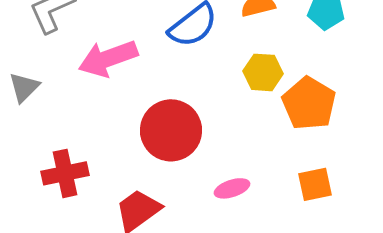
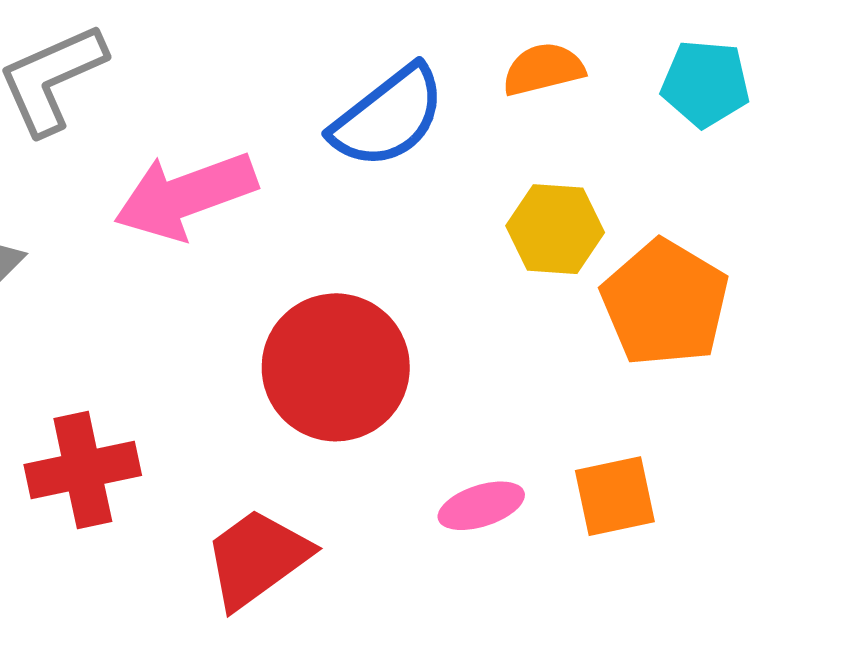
orange square: (315, 184) -> (615, 496), moved

